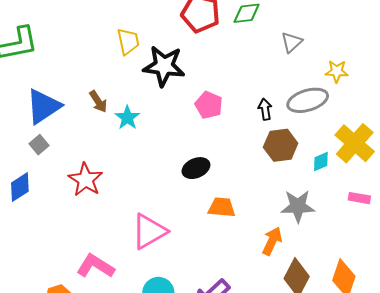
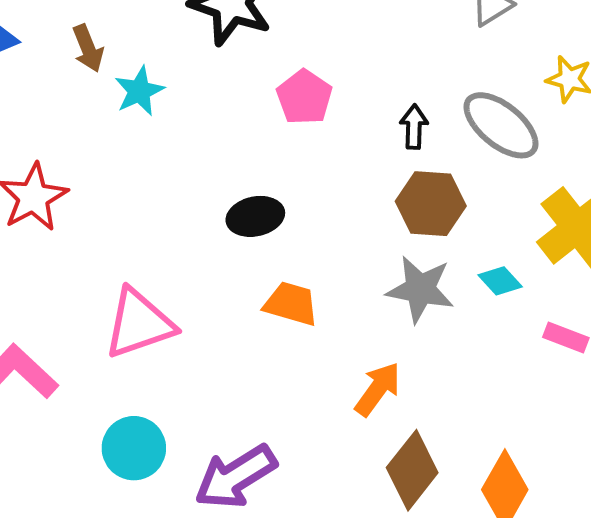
gray ellipse: (308, 100) -> (501, 125), turned 45
cyan diamond: (321, 162) -> (500, 281), moved, turned 60
gray star: (298, 206) -> (420, 289), moved

